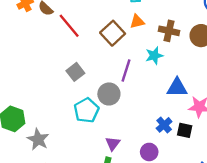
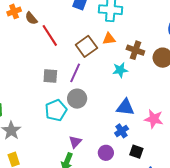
purple line: (126, 71) -> (75, 73), moved
gray square: (75, 72) -> (50, 76), turned 35
blue triangle: (177, 88) -> (125, 107), moved
black square: (185, 130) -> (136, 152), moved

